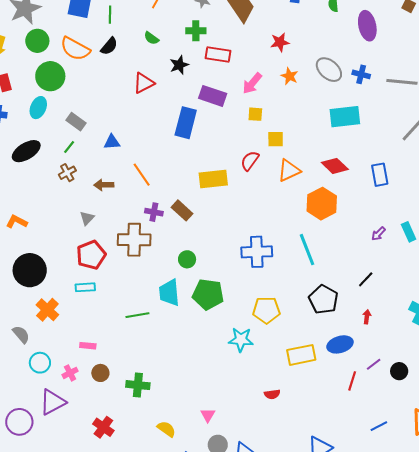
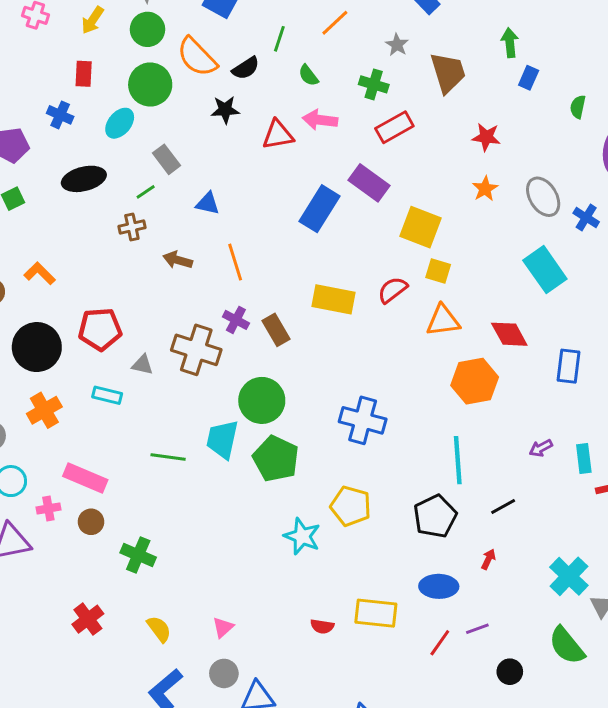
green line: (110, 15) -> (279, 39), moved
red rectangle: (218, 54) -> (394, 127), turned -55
black star: (179, 65) -> (225, 110), moved
pink arrow: (252, 83) -> (320, 120), moved, turned 40
yellow square: (255, 114) -> (421, 227), size x1.8
cyan rectangle: (345, 117) -> (545, 270), turned 44
gray triangle: (87, 218) -> (142, 365), moved, turned 42
cyan line: (307, 250) -> (458, 460), moved
red pentagon: (91, 255) -> (100, 329), moved
green circle: (187, 259) -> (262, 400), size x1.8
pink rectangle: (88, 346) -> (85, 478), size x1.8
yellow rectangle: (301, 355) -> (376, 613), moved
black circle: (399, 371) -> (510, 672), moved
red cross: (103, 427) -> (88, 619), moved

